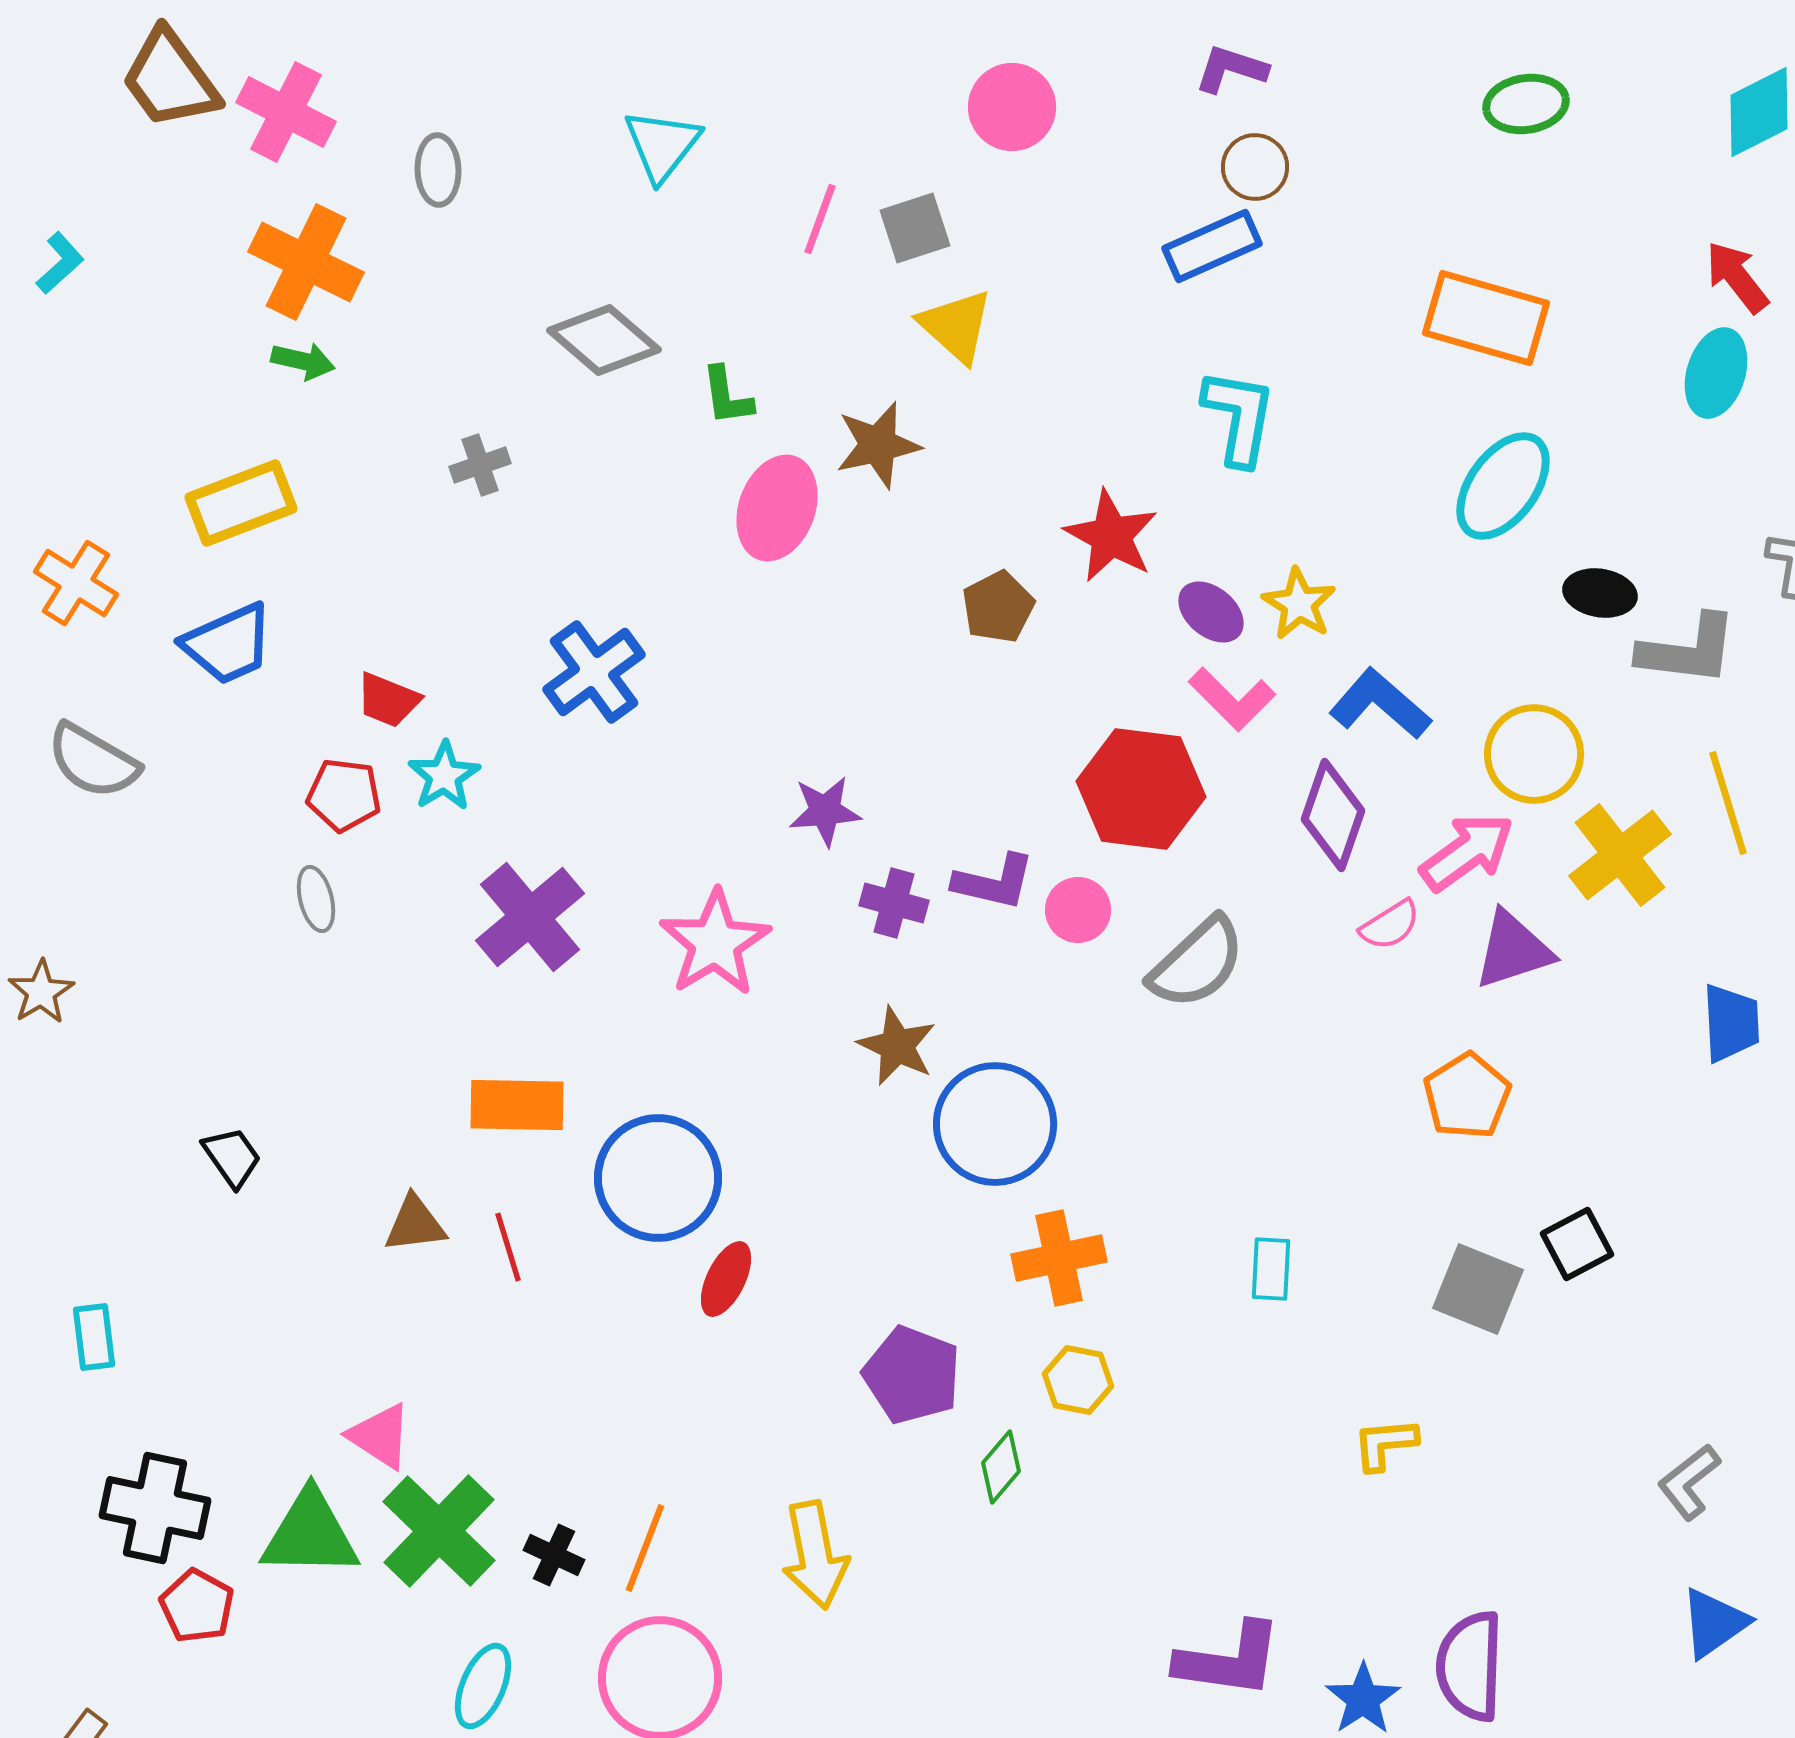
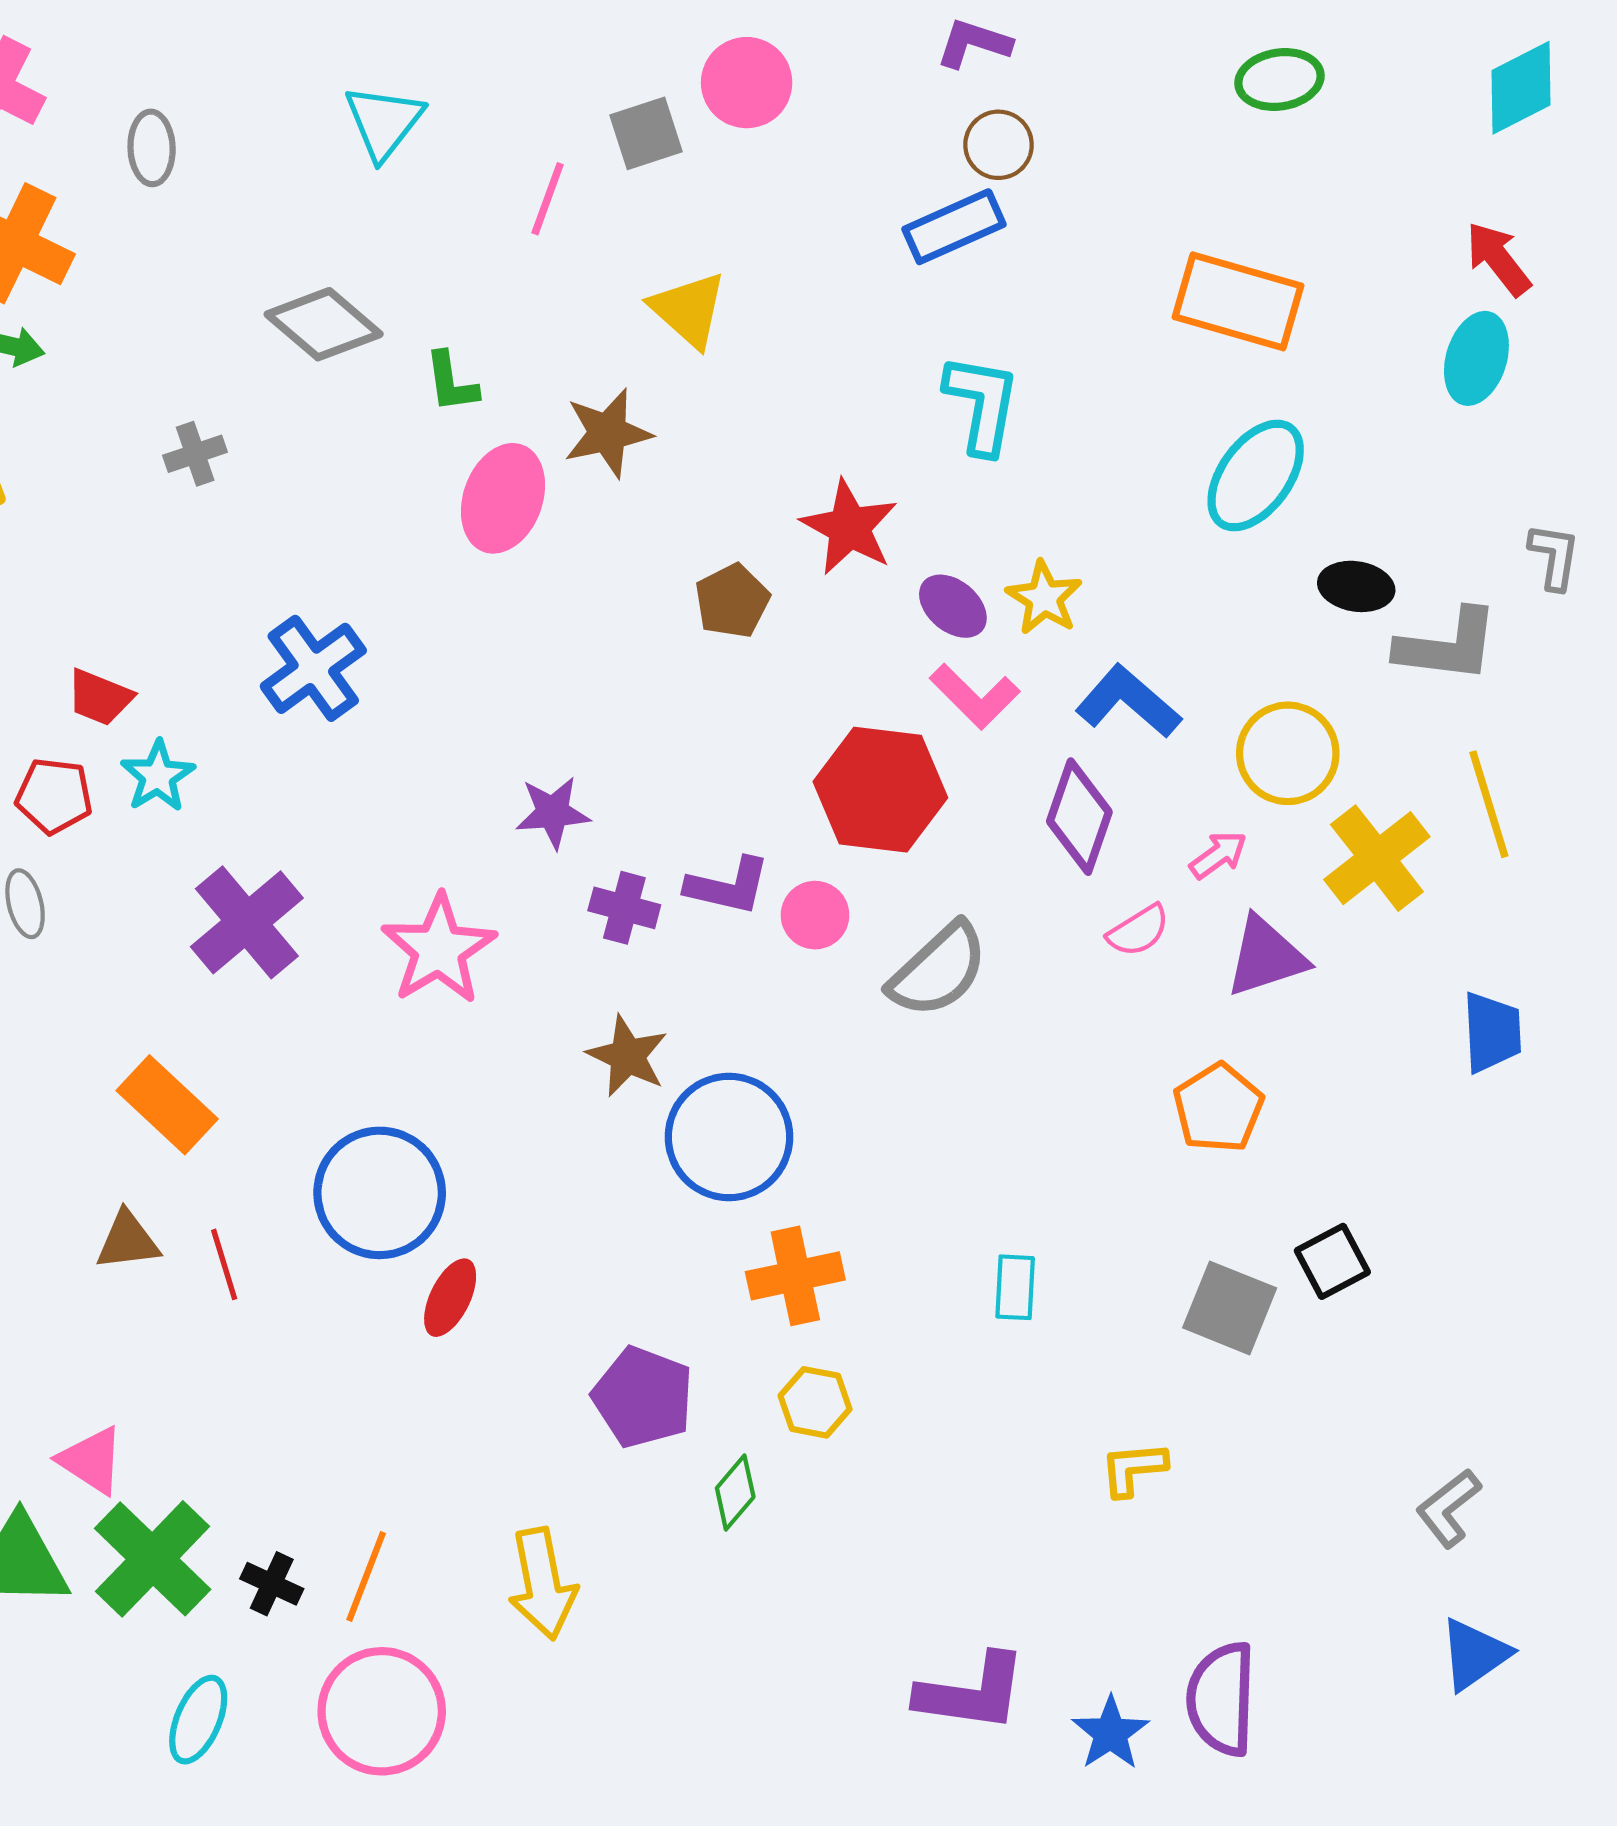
gray square: (915, 228) -> (646, 133), moved
pink arrow: (1467, 852) -> (1218, 855), size x0.6
orange rectangle: (517, 1105) -> (167, 1105), moved, turned 42

